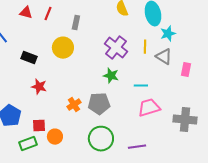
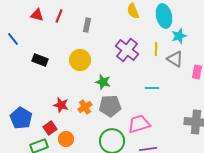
yellow circle: (63, 48) -> (80, 60), moved
green star: (111, 76) -> (103, 82), moved
red star: (39, 87) -> (61, 105), moved
pink trapezoid: (149, 108) -> (139, 124), moved
red square: (39, 126) -> (50, 128), turned -32

